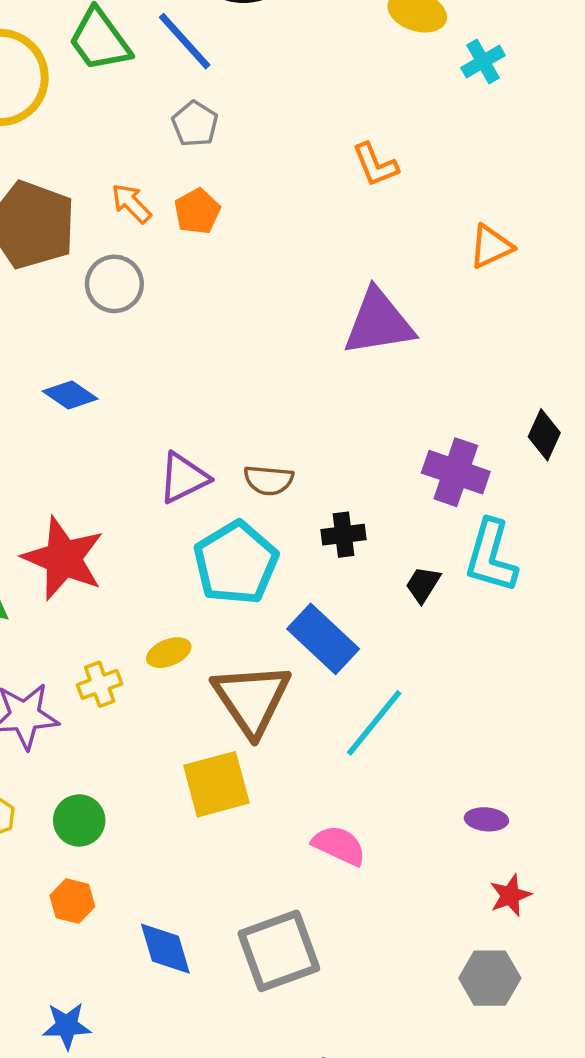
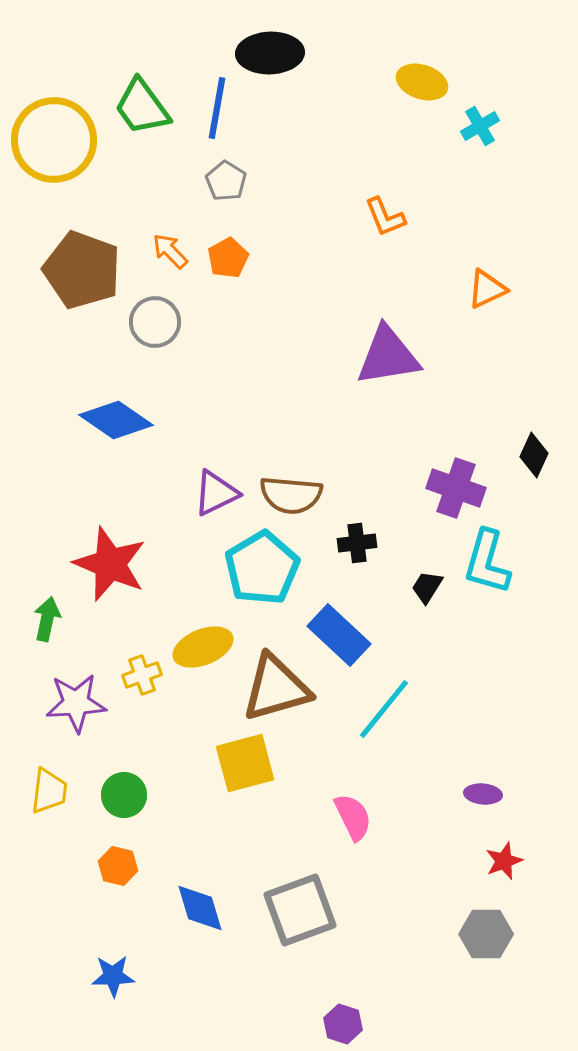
blue line: (185, 41) -> (217, 108), turned 52
blue diamond: (70, 395) -> (116, 420), size x1.5
brown semicircle: (269, 480) -> (291, 495), size x1.4
yellow ellipse: (169, 653) -> (203, 647), size x1.5
brown triangle: (252, 699) -> (276, 688), turned 48
pink semicircle: (339, 845) -> (353, 817), turned 39

